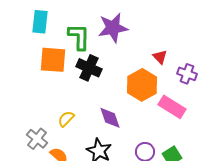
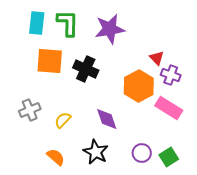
green L-shape: (79, 37) -> (68, 23), moved
purple cross: (187, 74) -> (171, 75), moved
gray cross: (37, 139) -> (30, 110), moved, turned 30

